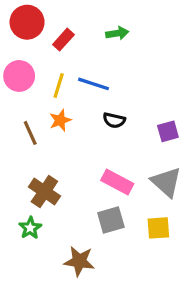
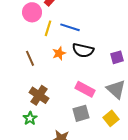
pink circle: (19, 76) -> (32, 12), moved
orange star: (60, 120) -> (59, 53), moved
black semicircle: (114, 120) -> (83, 50), size x1.5
yellow square: (158, 228) -> (111, 118), turned -35

